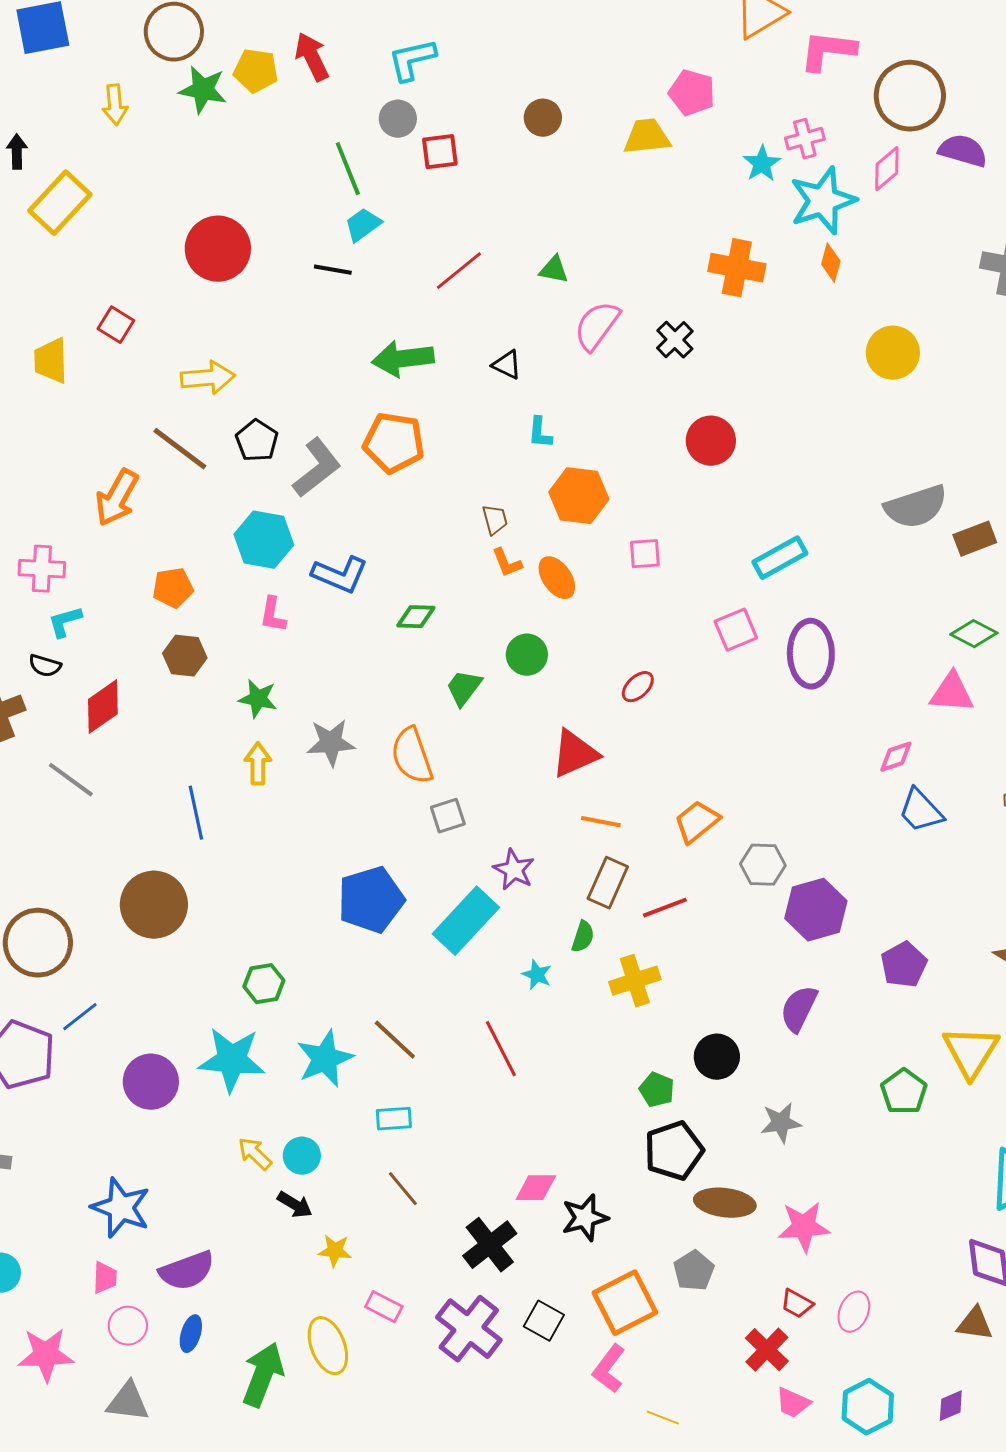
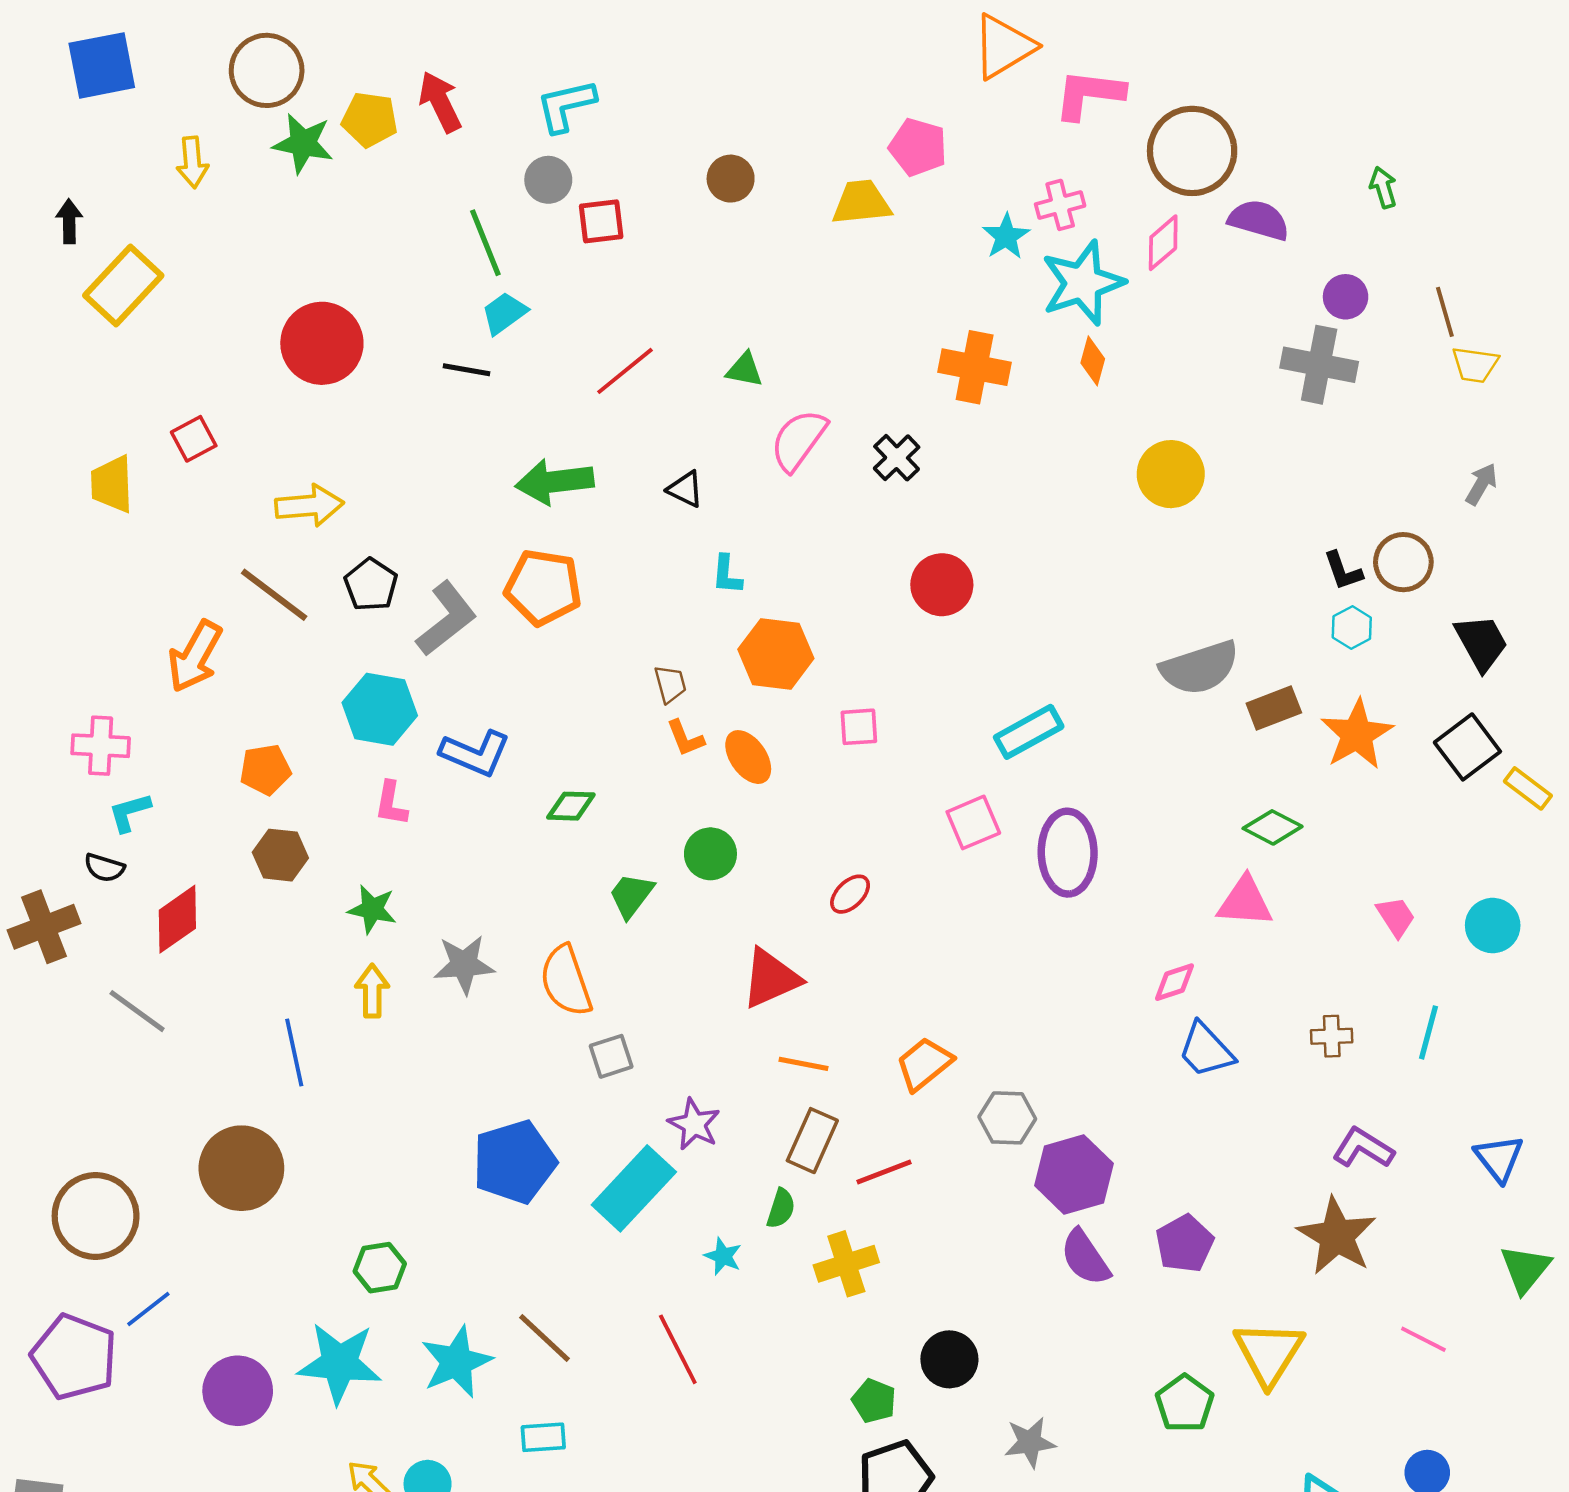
red square: (116, 325) -> (194, 439), turned 30
purple semicircle: (799, 1009) -> (1085, 1258), moved, turned -60

